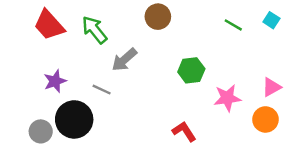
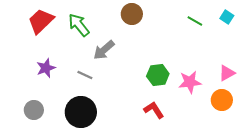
red trapezoid: (49, 25) -> (41, 21), turned 88
green hexagon: (191, 70) -> (158, 75), moved
black circle: (74, 119) -> (81, 112), moved

